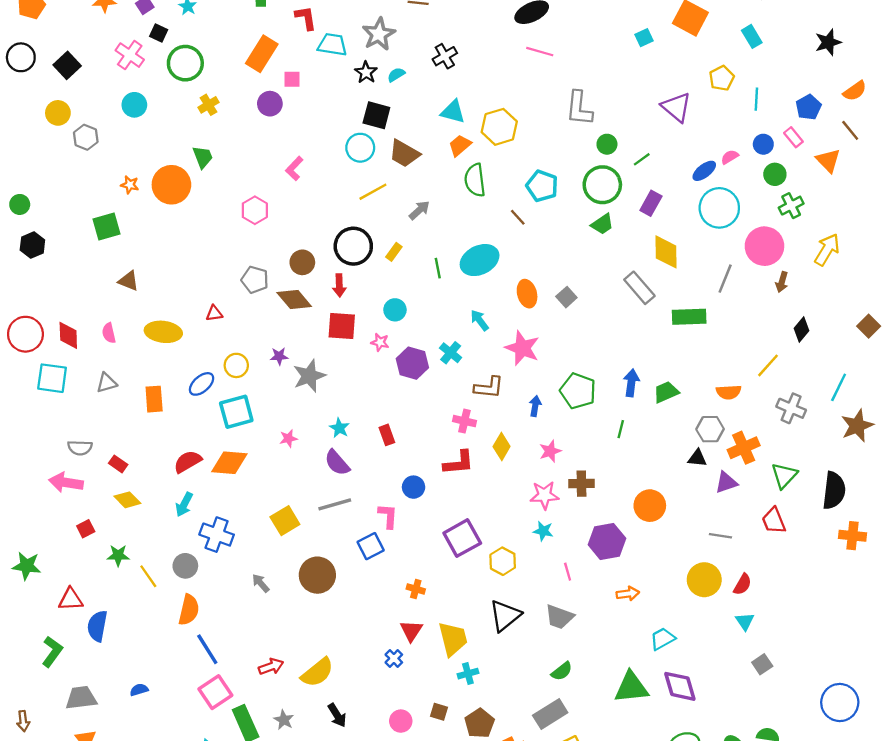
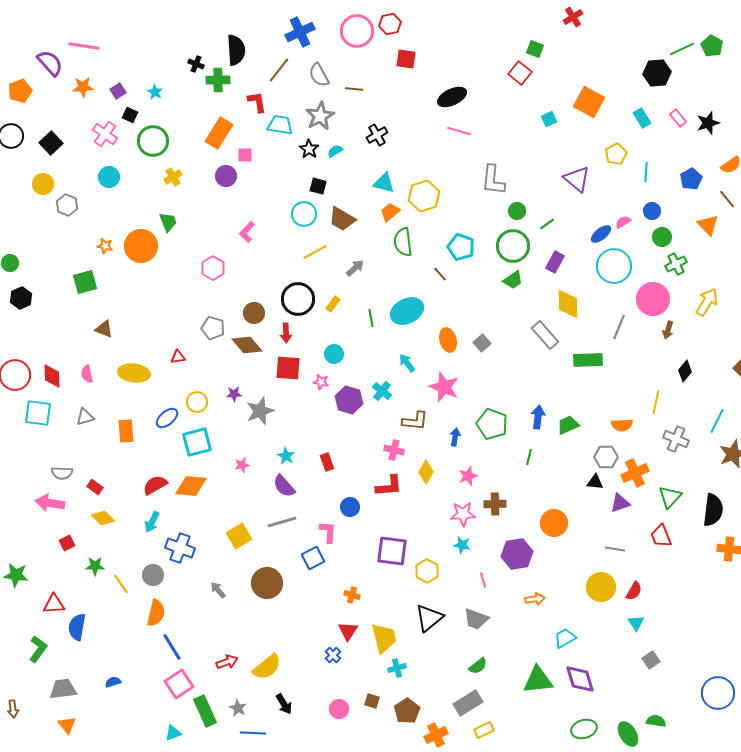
black square: (376, 115) -> (318, 186), size x0.7
pink rectangle: (793, 137) -> (678, 118), moved
yellow line: (768, 365) -> (656, 402), turned -30
purple square: (462, 538) -> (392, 551), turned 36

